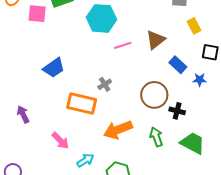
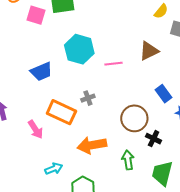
cyan hexagon: (101, 18) -> (79, 49), moved
brown triangle: (156, 40) -> (149, 51), moved
pink arrow: (60, 141) -> (36, 129), moved
green trapezoid: (193, 143) -> (162, 173), turned -116

